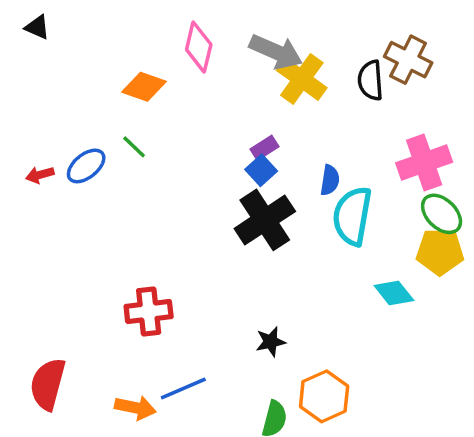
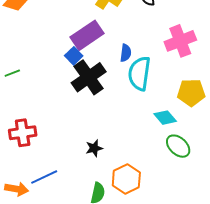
green line: (134, 147) -> (12, 73), moved, turned -63
purple rectangle: (264, 148) -> (87, 35), size x2.0
blue square: (261, 170) -> (74, 56), moved
green ellipse: (442, 214) -> (178, 146), moved

